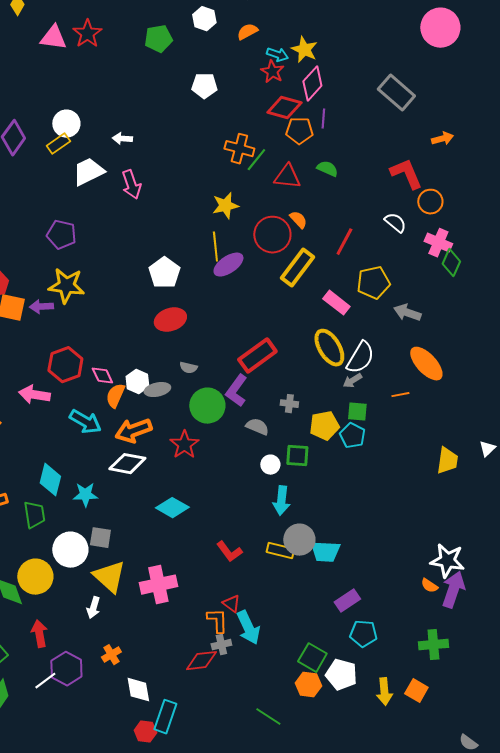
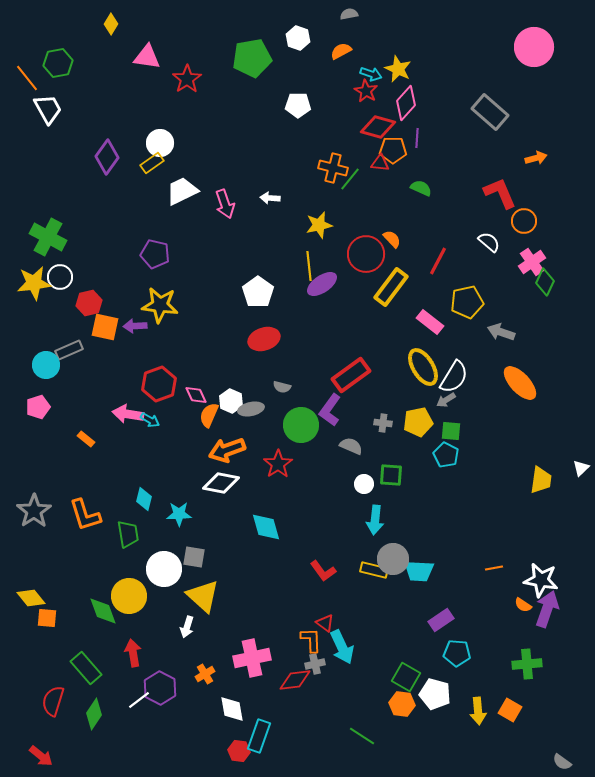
red star: (87, 34) -> (187, 79), moved
green pentagon: (158, 39) -> (252, 58), size x1.4
white arrow: (122, 139) -> (270, 198), moved
red triangle: (287, 177) -> (380, 163), moved, size x0.7
pink cross: (438, 243) -> (532, 262), turned 32
orange line: (400, 395) -> (494, 568), moved
cyan arrow: (85, 422) -> (150, 420), moved, size x0.6
yellow pentagon: (324, 426) -> (418, 422), moved
cyan diamond: (50, 480) -> (144, 499), size x0.7
cyan diamond: (172, 508) -> (266, 527), turned 44
pink cross: (158, 585) -> (252, 658), moved

